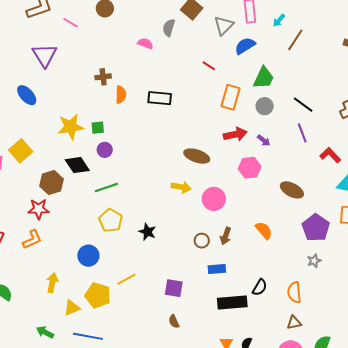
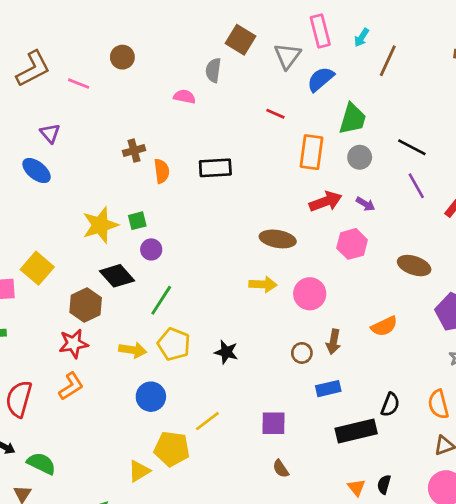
purple triangle: (45, 55) -> (50, 133), size x0.6
blue ellipse: (27, 95) -> (37, 171), moved
green line: (106, 187) -> (161, 300), turned -30
orange semicircle: (264, 230) -> (384, 326), turned 114
yellow arrow: (52, 283) -> (133, 350), moved, turned 96

